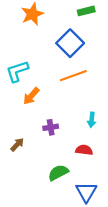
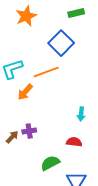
orange line: (73, 76) -> (46, 72), moved
purple cross: (51, 127) -> (29, 131), moved

